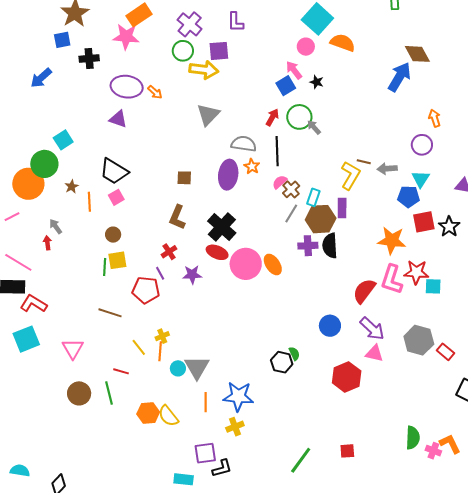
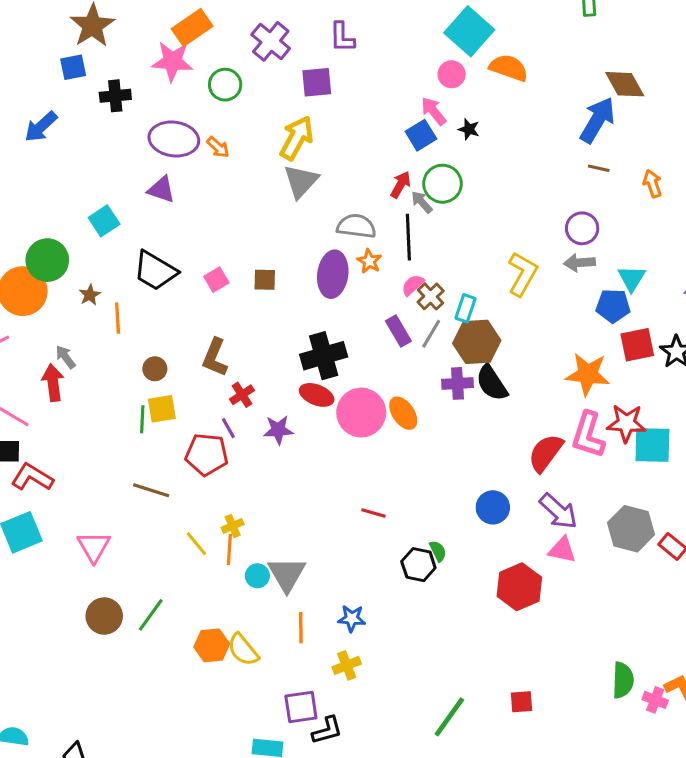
green circle: (183, 51) -> (225, 85), moved
yellow arrow: (204, 70) -> (297, 138), moved, turned -68
gray arrow: (314, 127) -> (422, 202), moved
cyan square: (63, 140) -> (104, 221), moved
purple circle: (422, 145) -> (582, 228), moved
brown line: (364, 162) -> (599, 168), moved
pink square: (116, 197) -> (216, 280), moved
purple rectangle: (342, 208) -> (398, 331), moved, turned -30
brown L-shape: (177, 217) -> (215, 357), moved
black cross: (222, 227) -> (324, 356), turned 32
red arrow: (47, 243) -> (53, 383), size x1.6
black semicircle: (330, 246) -> (492, 383), turned -30
cyan square: (433, 286) -> (652, 445), size x1.5
red line: (121, 371) -> (373, 513), moved
green line: (109, 393) -> (151, 615), turned 50
blue star: (238, 396) -> (352, 618), size x0.6

